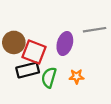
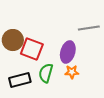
purple ellipse: (65, 43) -> (68, 52), moved
black rectangle: (28, 70) -> (20, 80), moved

